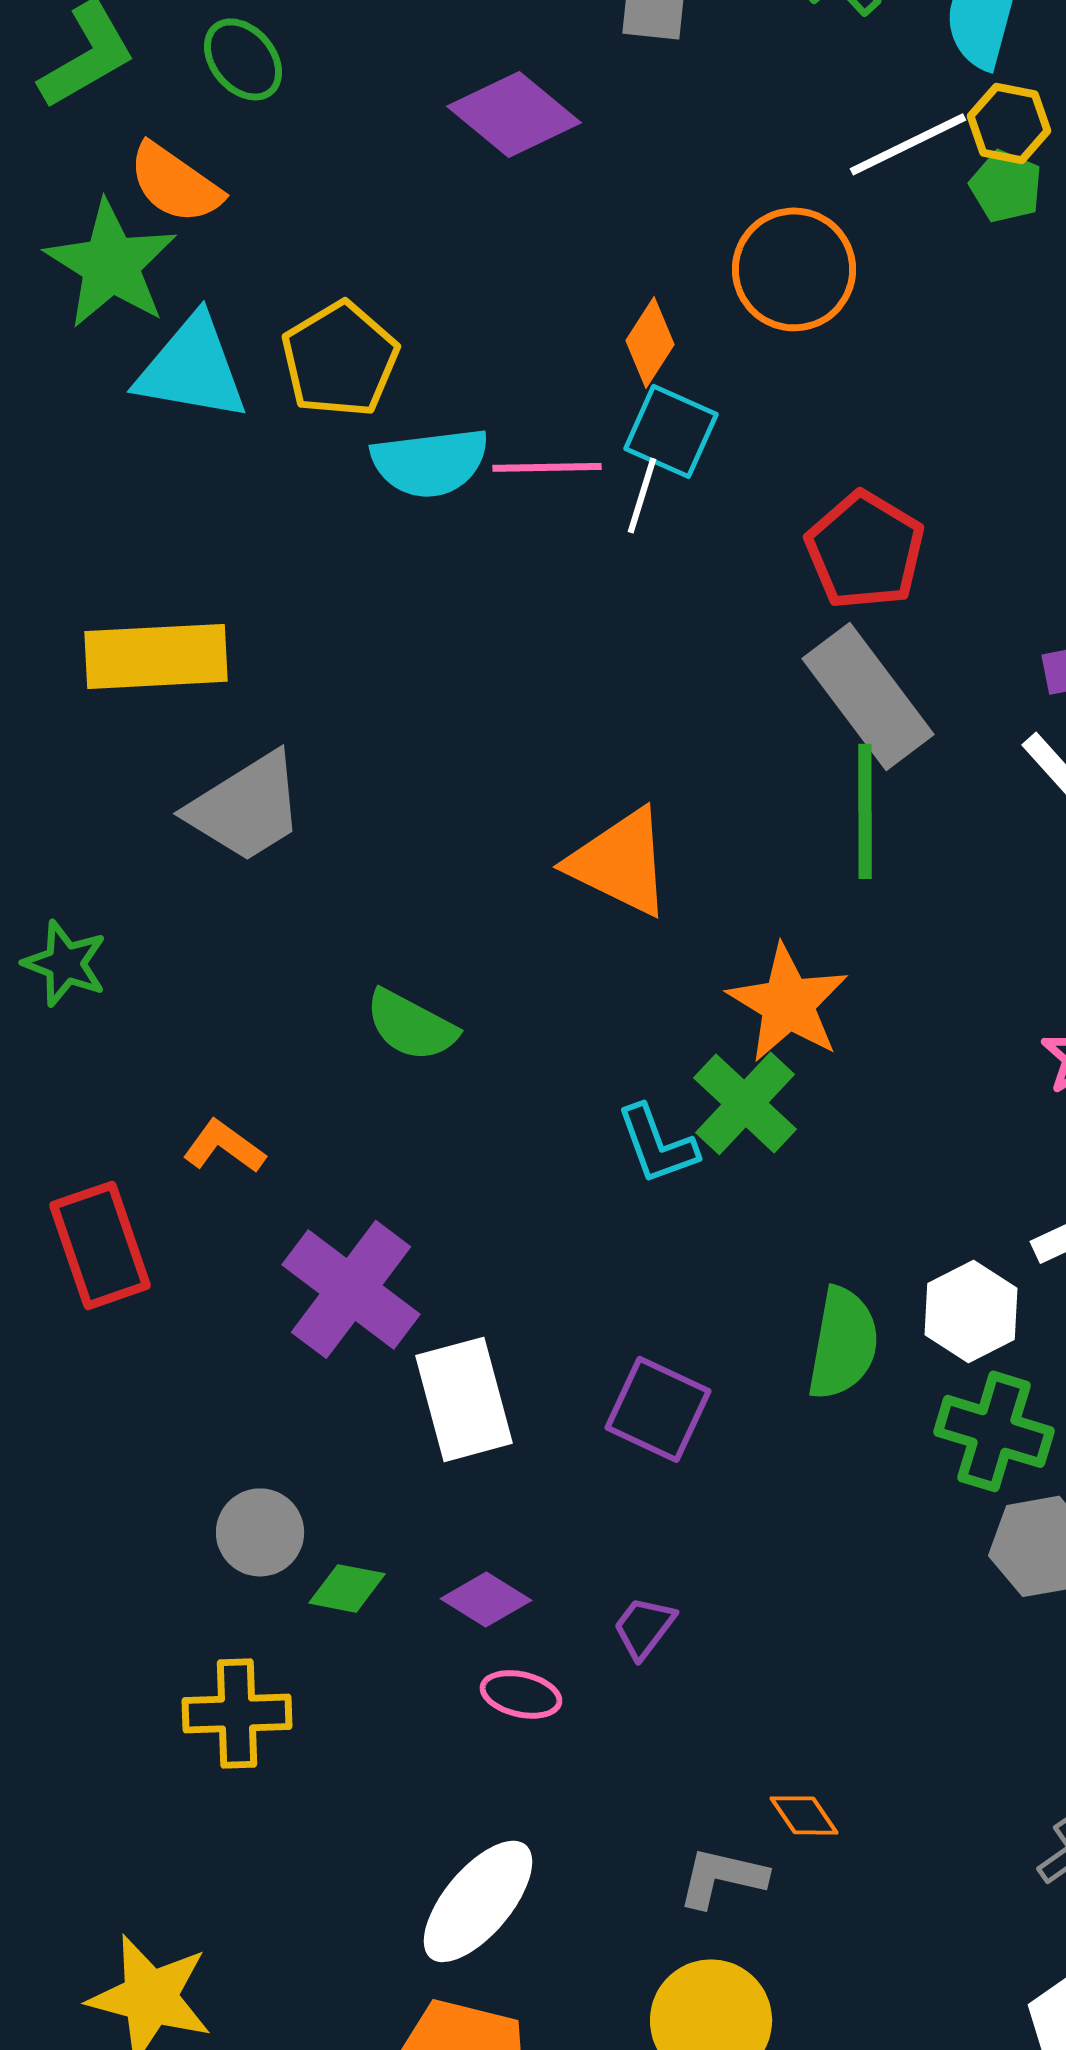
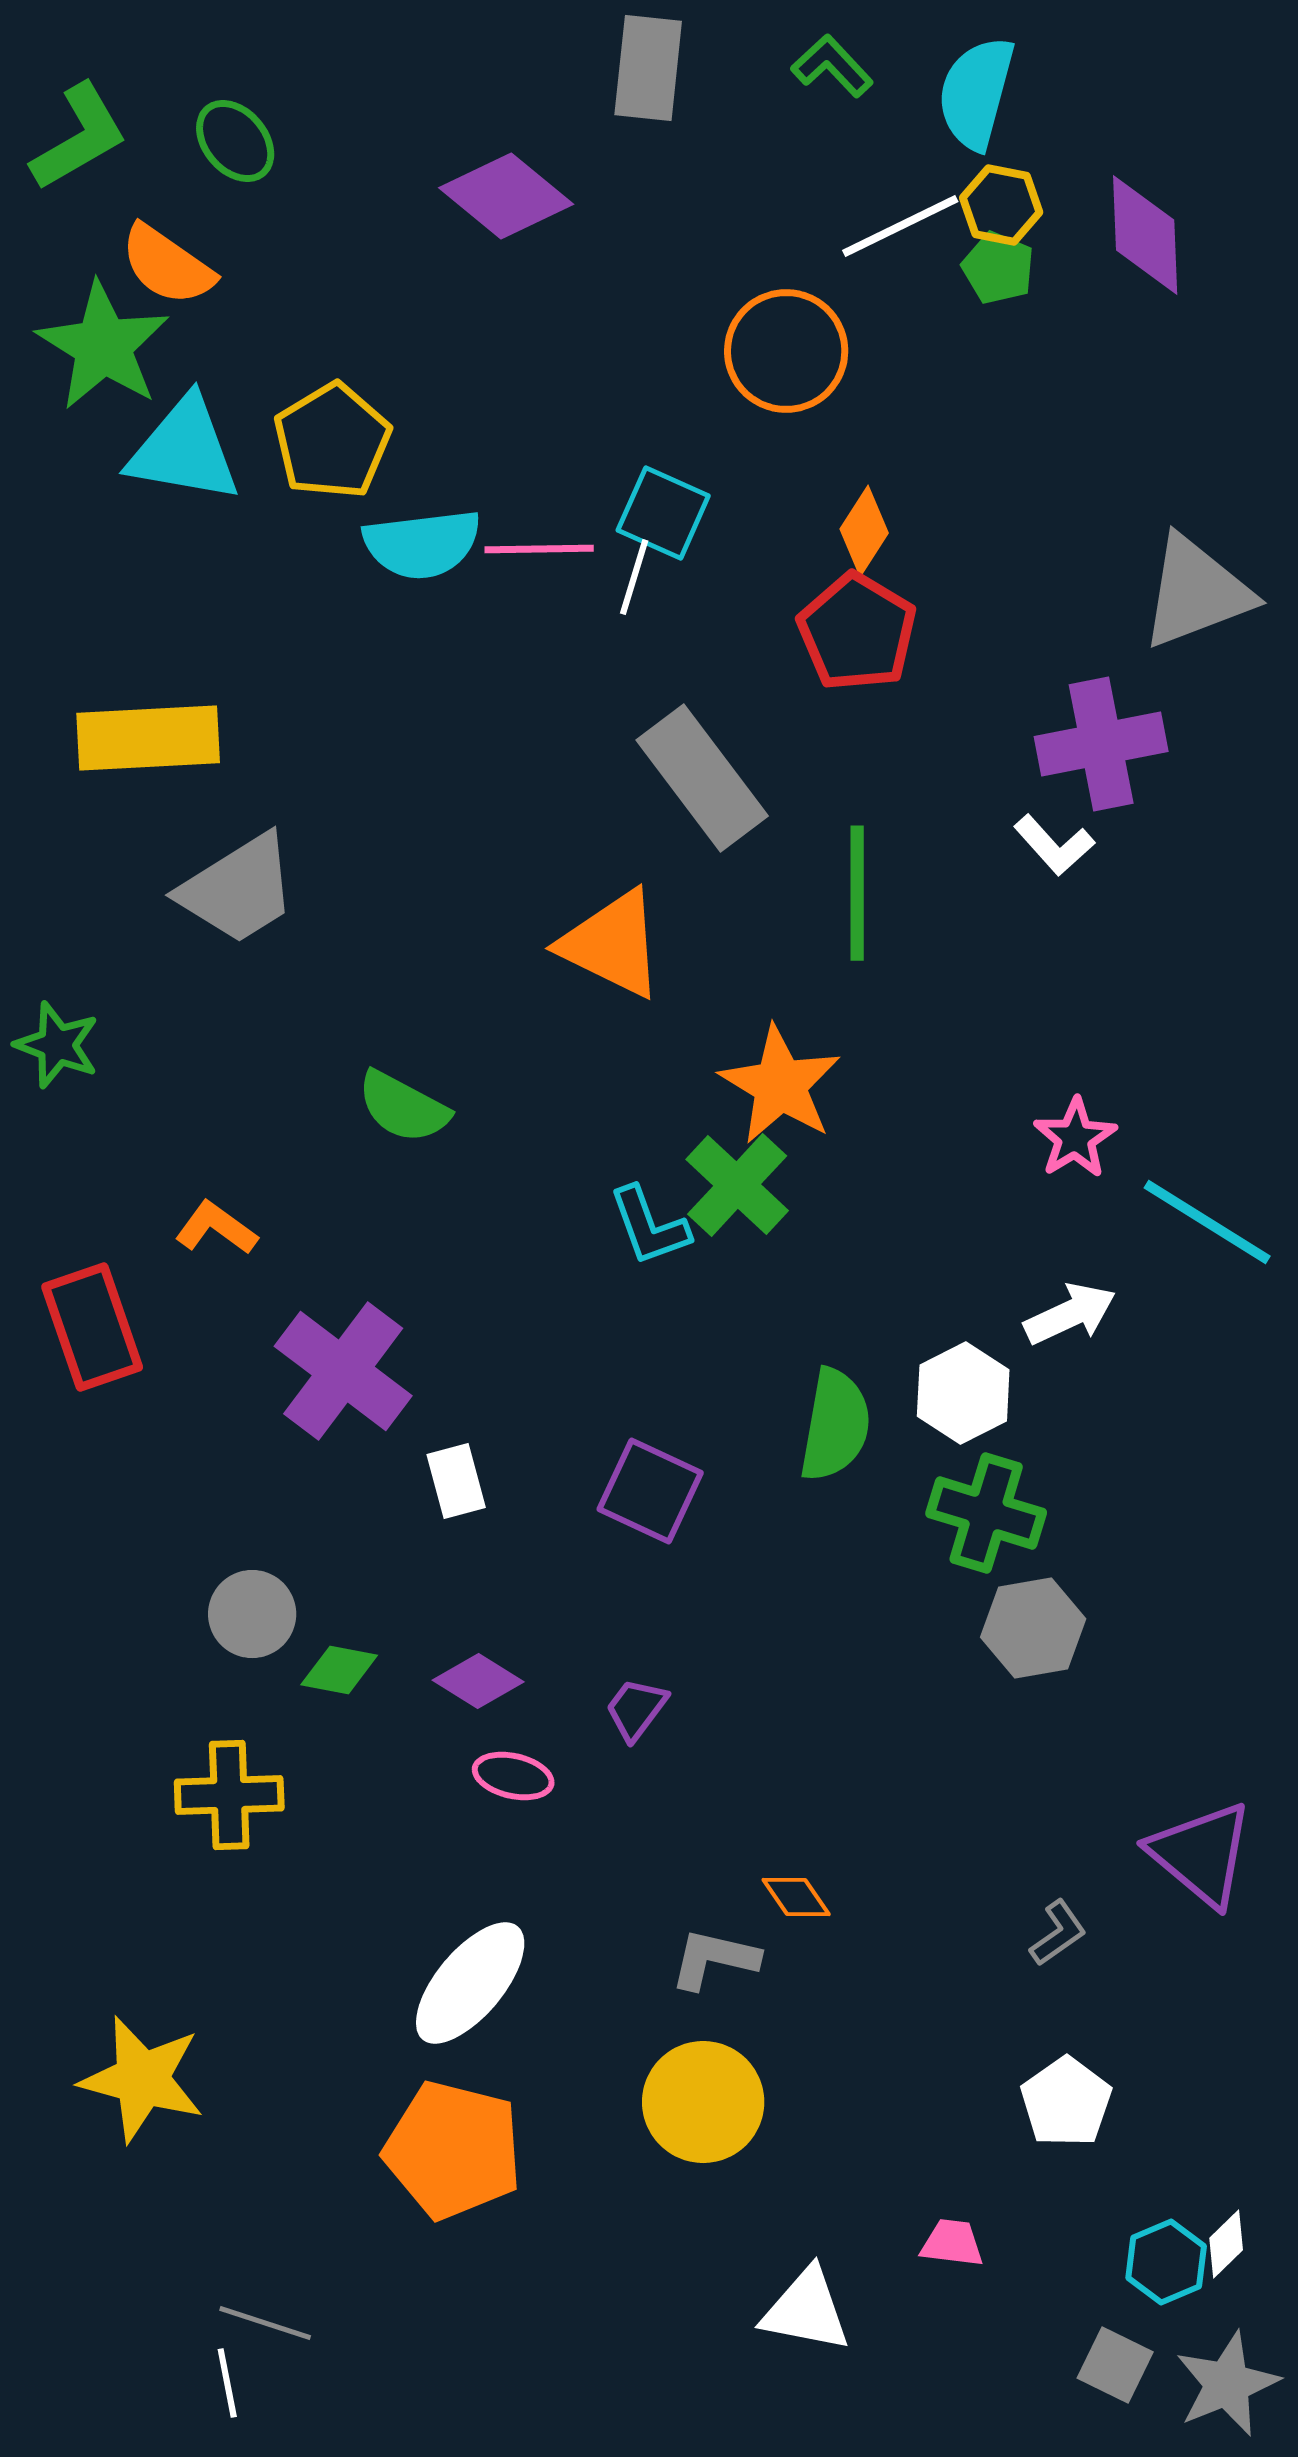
orange diamond: (650, 342) -> (864, 531), moved
gray rectangle: (868, 696) -> (702, 778), moved
white rectangle: (464, 1399) -> (456, 1481), size x0.6

